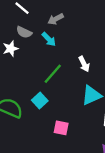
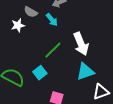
white arrow: (84, 64) -> (81, 44), size x1.6

